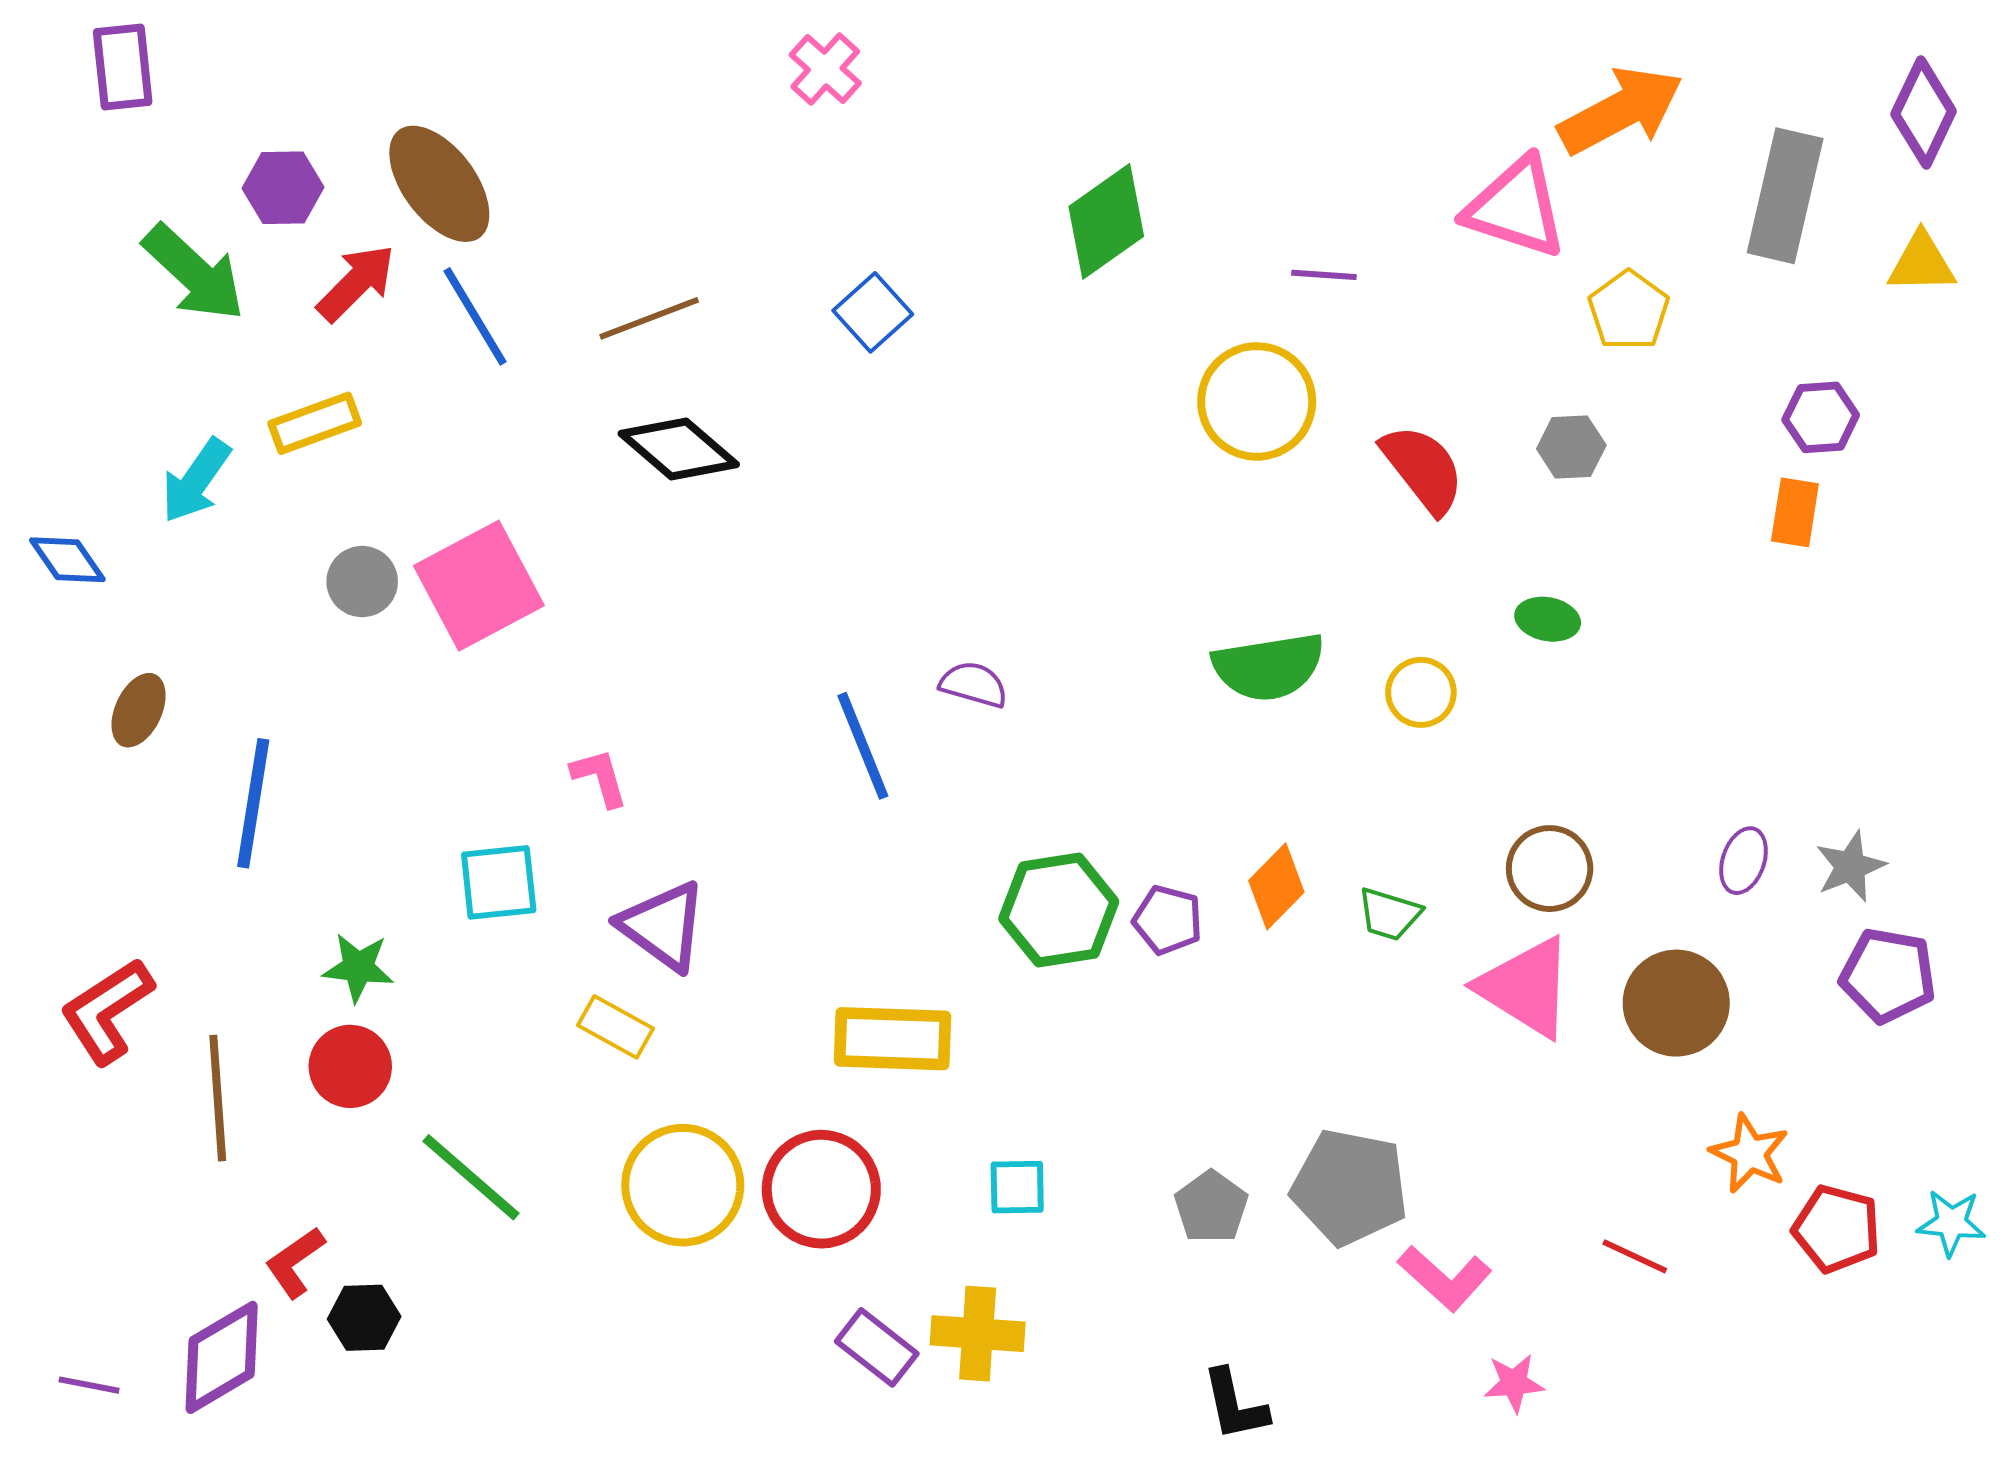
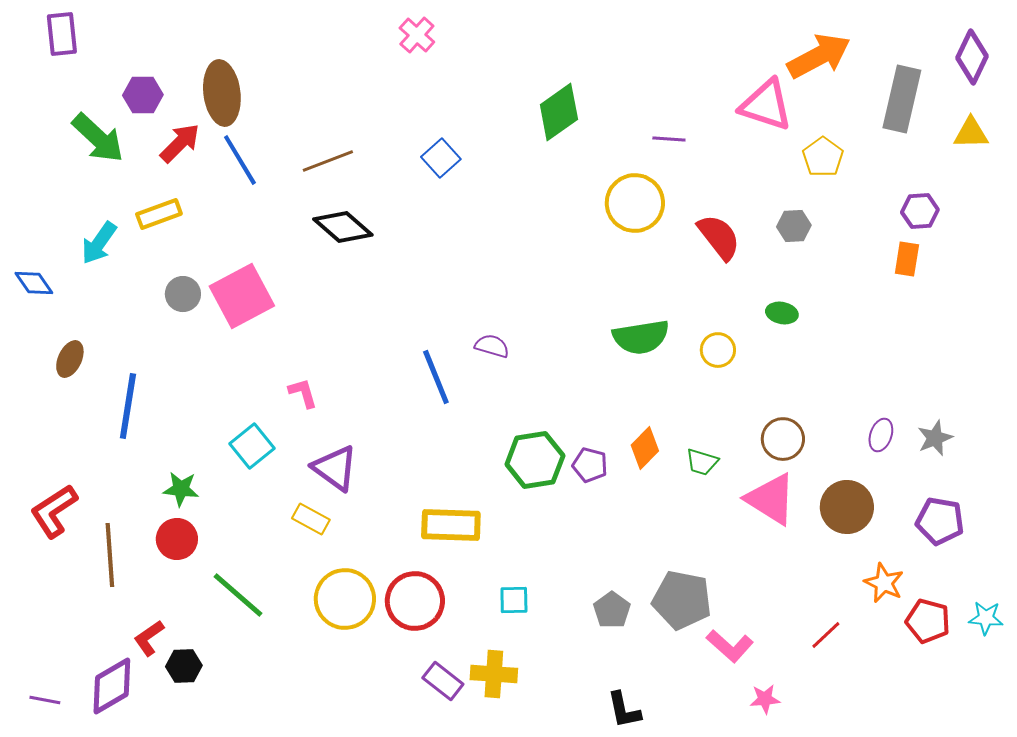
brown ellipse: (439, 184) -> (222, 93), turned 30
cyan square: (499, 882) -> (252, 446), turned -33
purple pentagon: (1888, 975) -> (940, 521), moved
red line: (1635, 1256) -> (826, 635), turned -68

